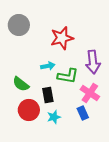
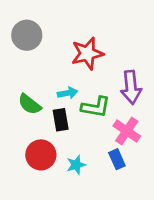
green semicircle: (21, 84) -> (30, 104), moved
black rectangle: (48, 95) -> (61, 120), moved

